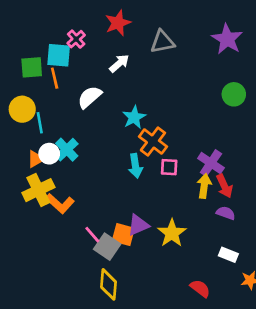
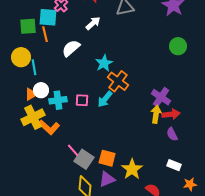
cyan cross: (67, 150) -> (58, 100), moved, turned 36
cyan arrow: (135, 166) -> (105, 99), turned 48
pink square: (169, 167) -> (82, 100), moved
red arrow: (224, 186) -> (171, 114), turned -72
purple semicircle: (226, 213) -> (172, 134), turned -136
purple triangle: (138, 225) -> (107, 179), moved
yellow star: (172, 233) -> (132, 169), moved
orange square: (123, 235) -> (107, 158), moved

